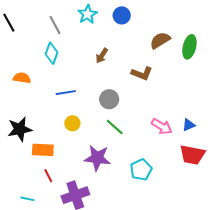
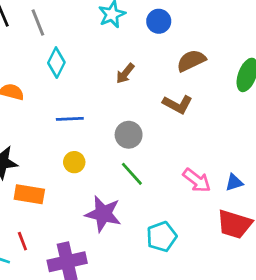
gray line: (55, 25) -> (38, 23), moved
brown semicircle: (160, 40) -> (191, 61), moved
red line: (48, 176) -> (22, 241), moved

